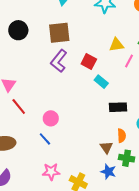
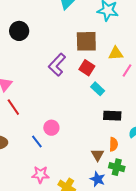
brown square: (59, 33) -> (86, 41), moved
pink circle: (51, 118) -> (51, 128), moved

